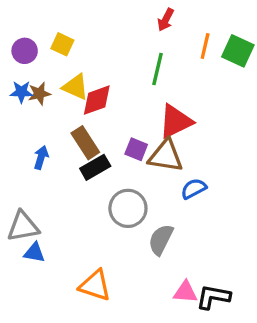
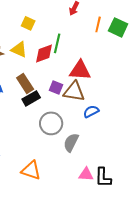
yellow square: (62, 44) -> (28, 23), moved
green line: (157, 69) -> (57, 43), moved
red diamond: (97, 100) -> (44, 53), moved
red triangle: (176, 121) -> (80, 70), turned 30
black L-shape: (213, 297) -> (103, 177), turned -100

